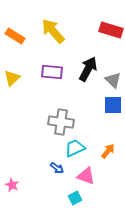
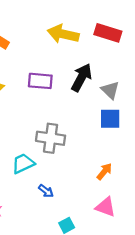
yellow arrow: (53, 31) -> (63, 34), moved, turned -36
cyan trapezoid: (75, 148) -> (23, 163), moved
pink triangle: (86, 176) -> (106, 207), moved

